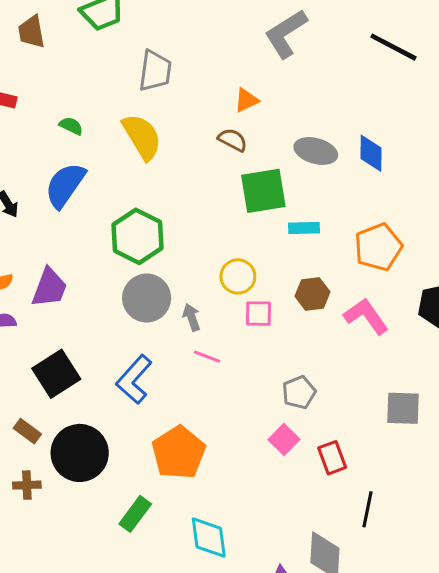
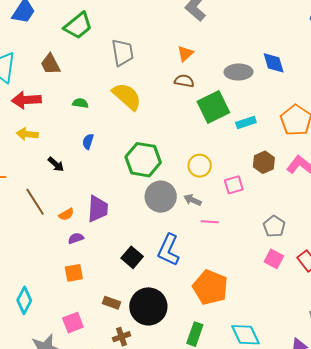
brown trapezoid: (31, 32) -> (50, 64), moved
blue semicircle: (65, 185) -> (88, 141), size x0.5
yellow circle: (238, 276) -> (200, 166), moved
gray arrow: (192, 317) -> (193, 200), turned -30
black square: (56, 374) -> (132, 257), moved, size x0.7

